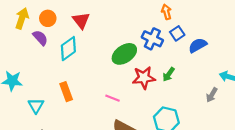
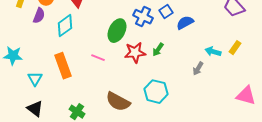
purple semicircle: (40, 38) -> (39, 16), turned 63
green ellipse: (124, 54) -> (117, 31), turned -30
orange rectangle: (66, 92) -> (63, 66), size x1.4
pink line: (112, 98) -> (98, 58), moved

